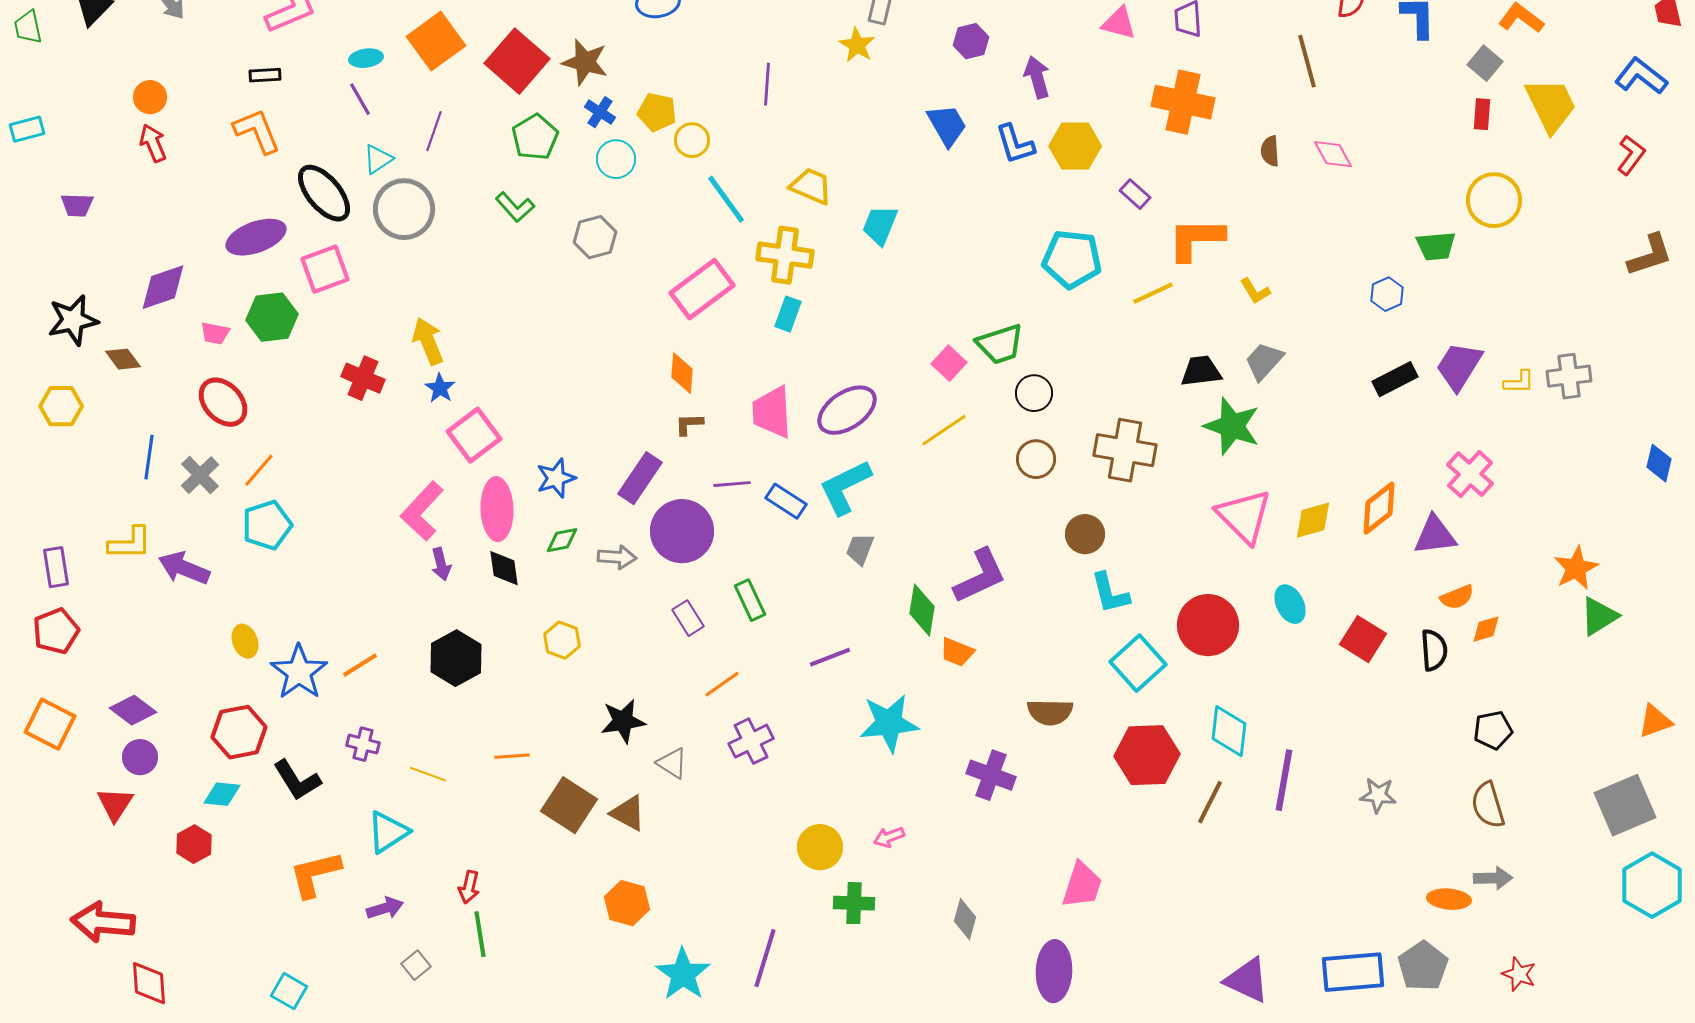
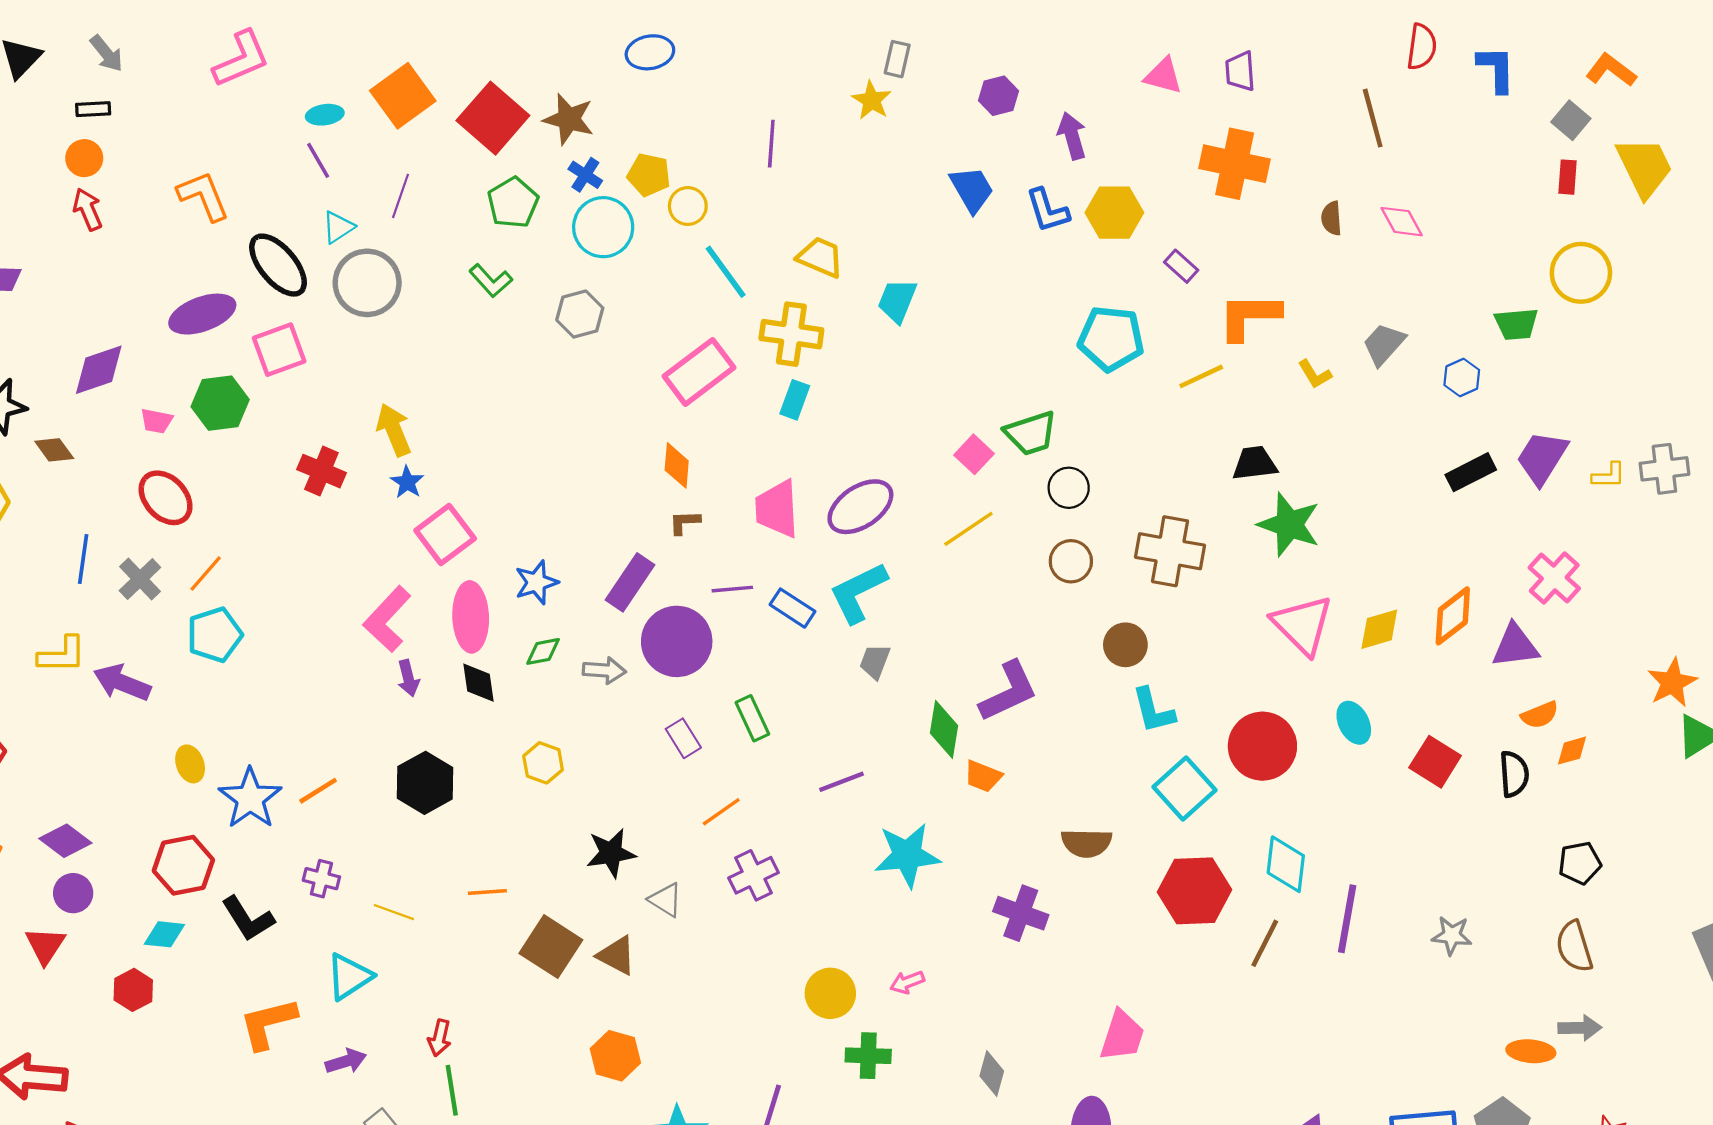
black rectangle: (265, 75) -> (93, 109), moved
cyan circle: (616, 159) -> (603, 227), size x1.4
gray trapezoid: (1264, 361) -> (1384, 344), moved

